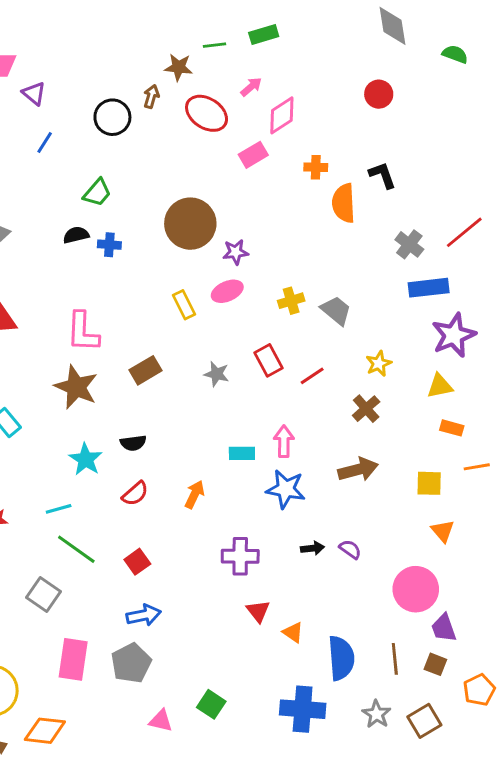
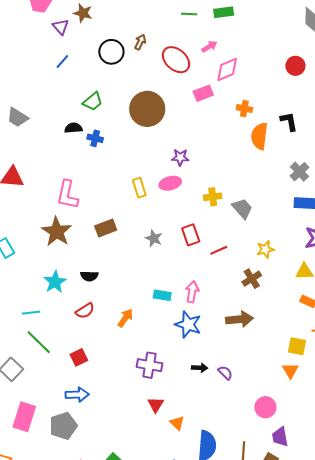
brown star: (179, 67) -> (83, 13), moved
brown circle: (190, 224) -> (147, 109), moved
yellow square: (429, 483) -> (297, 346), moved
pink circle: (416, 589) -> (265, 407), size x0.7

